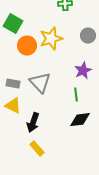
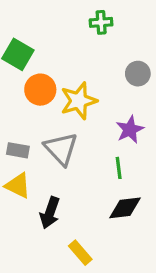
yellow star: (51, 39) -> (79, 101), moved
yellow rectangle: (37, 149) -> (80, 253), moved

